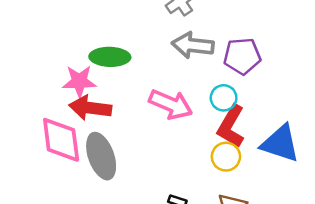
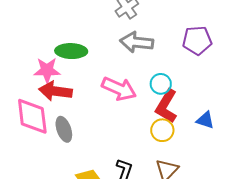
purple pentagon: (242, 56) -> (197, 40), moved
blue triangle: (280, 143) -> (205, 120), size x0.6
gray ellipse: (101, 156) -> (64, 129), size x0.7

